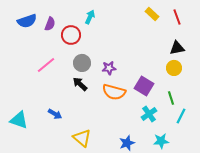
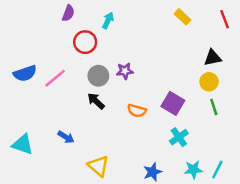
red line: (177, 17) -> (225, 19), moved
blue semicircle: (27, 21) -> (25, 73), moved
purple semicircle: (50, 24) -> (68, 13), moved
purple star: (109, 68) -> (125, 71), moved
orange semicircle: (114, 92) -> (137, 111), size x0.7
green line: (171, 98) -> (214, 107), moved
cyan line: (181, 116) -> (217, 170), moved

